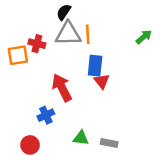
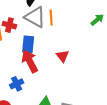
gray triangle: (68, 34) -> (35, 17), turned 30
blue rectangle: (95, 66) -> (28, 44), moved

